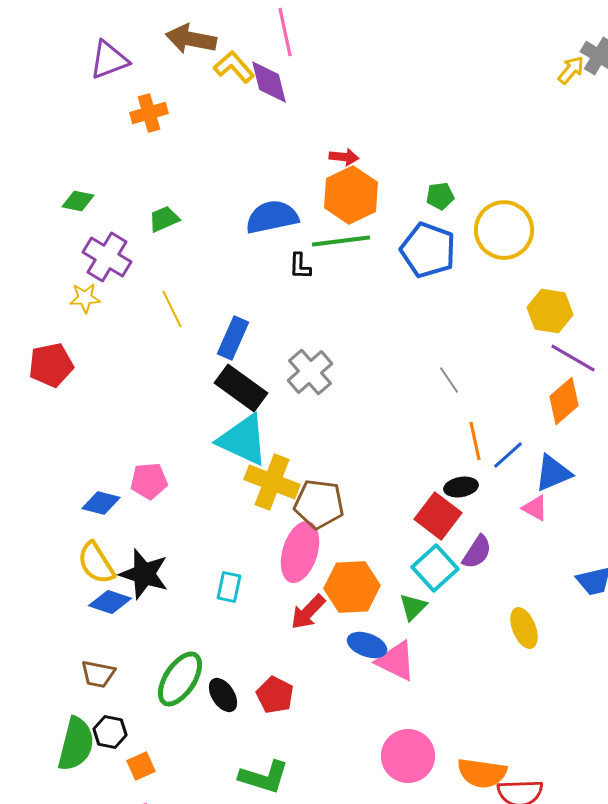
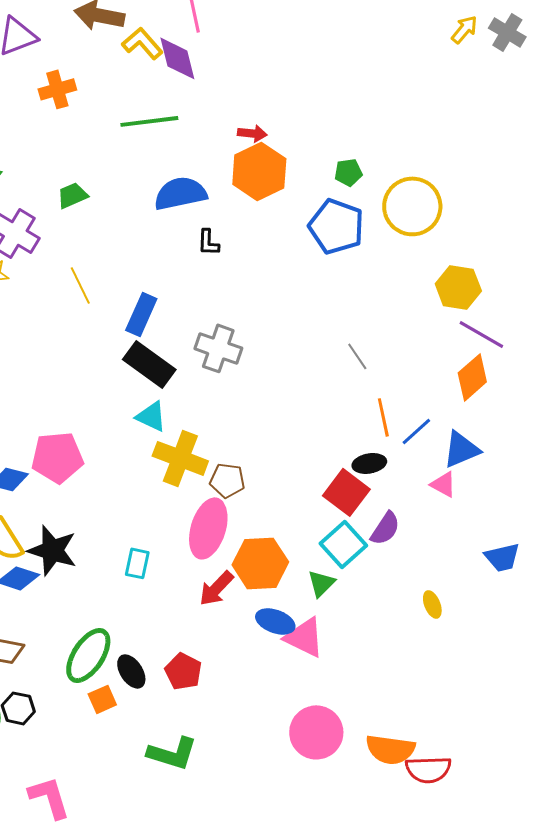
yellow arrow: (571, 70) -> (464, 29), moved
green line: (341, 241) -> (149, 121), moved
gray cross: (310, 372) -> (218, 348), turned -30
cyan triangle: (243, 440) -> (151, 416), size x0.6
pink pentagon: (149, 481) -> (57, 457), size x1.4
brown pentagon: (319, 504) -> (227, 480), size x0.7
yellow ellipse: (524, 628) -> (432, 604), size x0.7
orange square: (141, 766) -> (102, 699), moved

